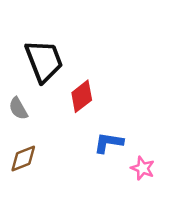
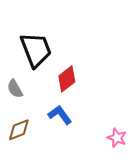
blue L-shape: (109, 143) -> (60, 115), moved, turned 45

